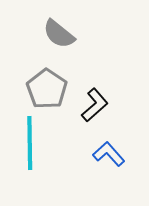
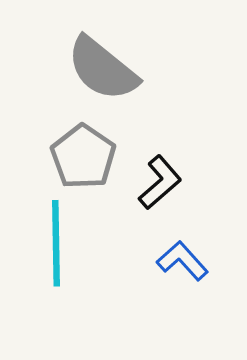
gray semicircle: (59, 34) -> (102, 69), size x1.4

